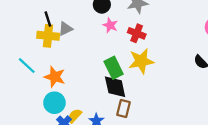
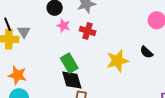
gray triangle: (66, 29) -> (24, 32), turned -32
yellow star: (141, 61) -> (117, 61), moved

